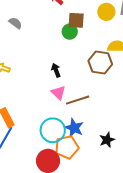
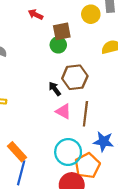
brown hexagon: (100, 62) -> (75, 77), moved
brown line: (78, 100) -> (85, 114), turned -50
blue star: (74, 128) -> (103, 142), moved

